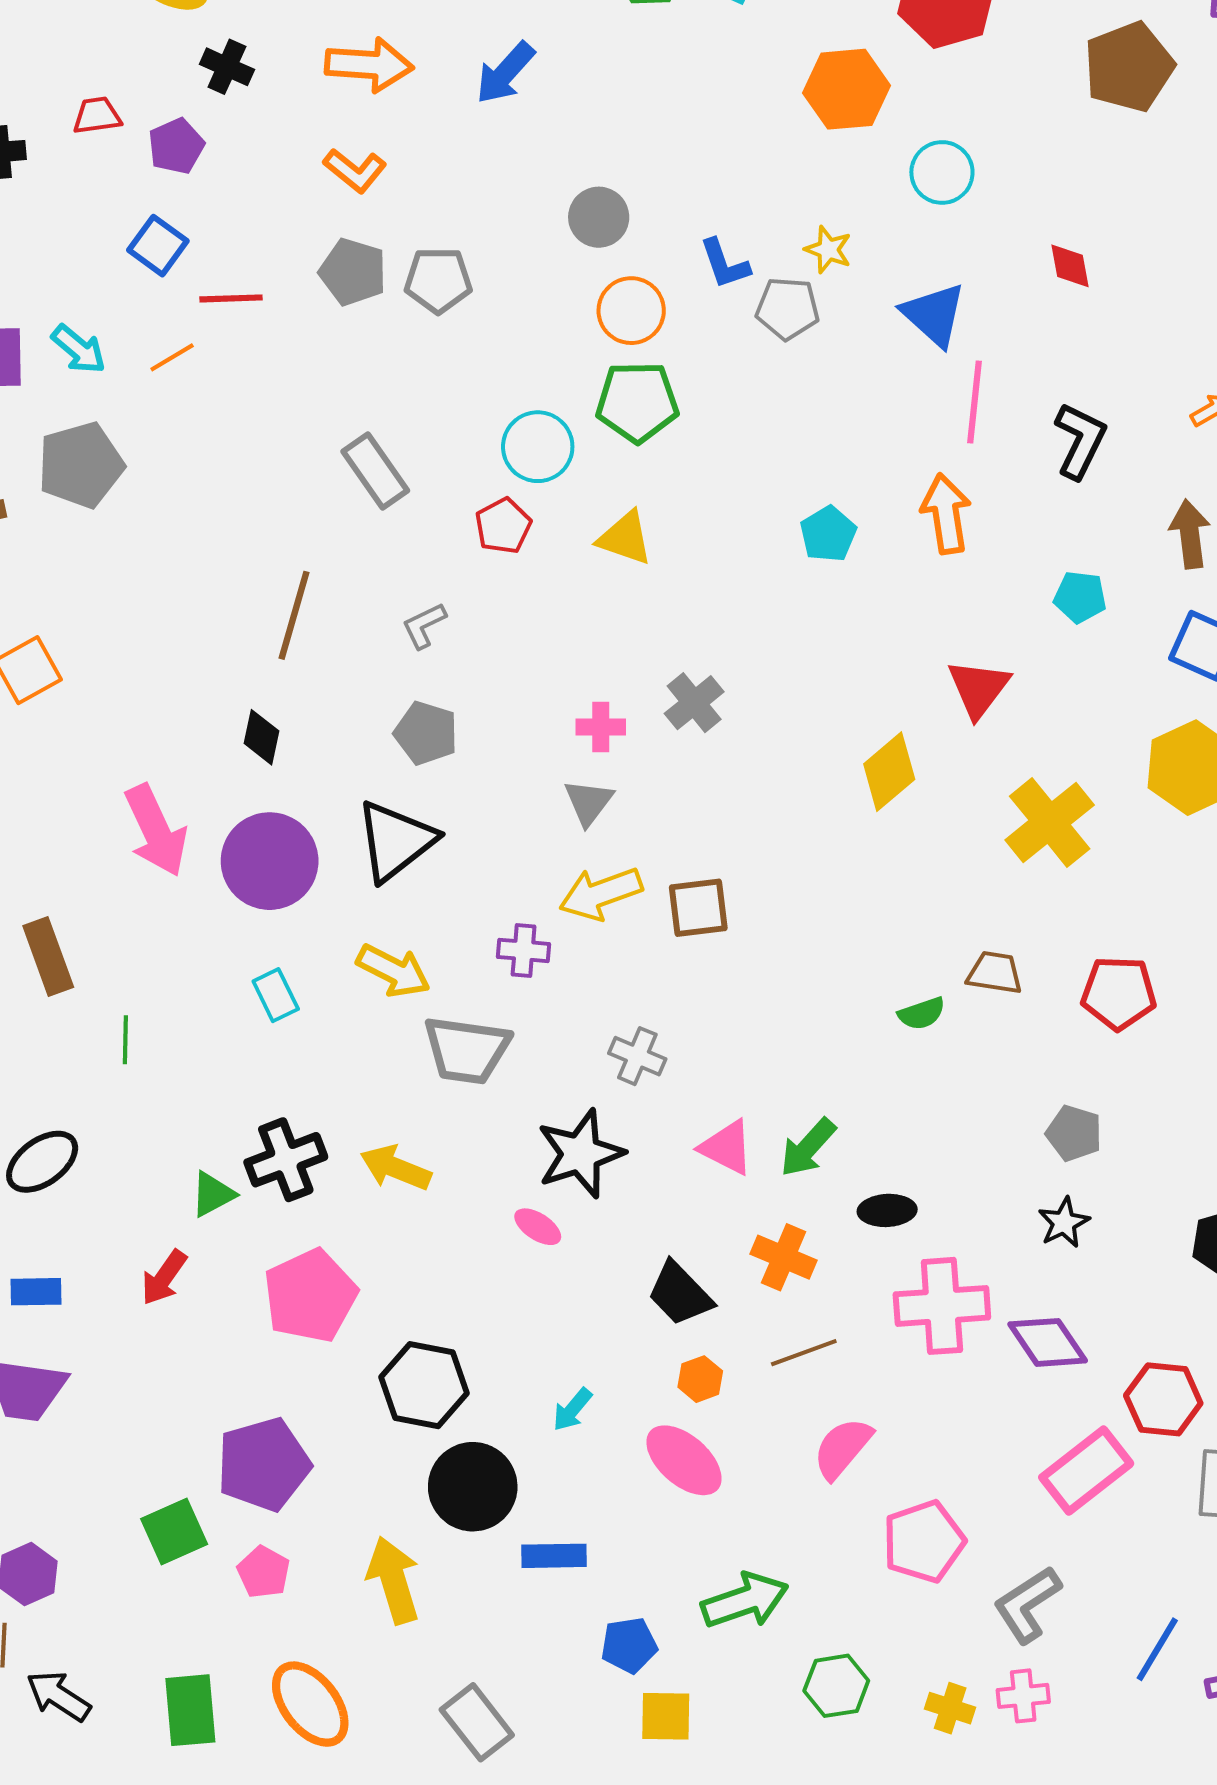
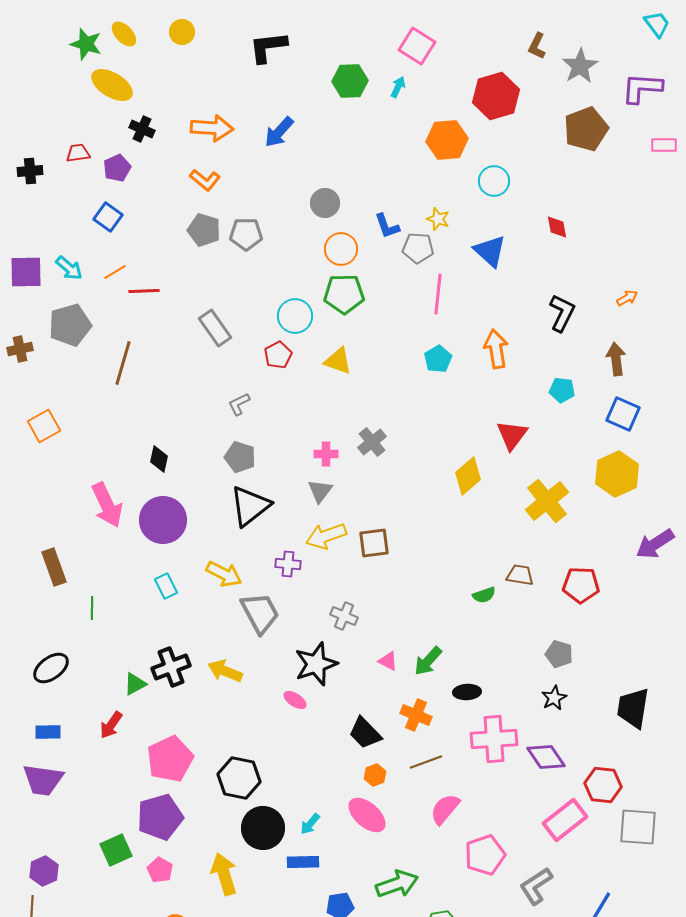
red line: (231, 298) -> (144, 291), moved
pink line: (974, 402) -> (438, 294), moved
brown line: (294, 615) -> (123, 363), moved
black triangle: (396, 841) -> (250, 506), moved
gray trapezoid: (467, 1050) -> (260, 613), turned -126
pink triangle: (727, 1147) -> (388, 661), size x0.7
pink pentagon: (310, 1296) -> (170, 759), moved
cyan arrow: (572, 1410) -> (310, 824), moved

